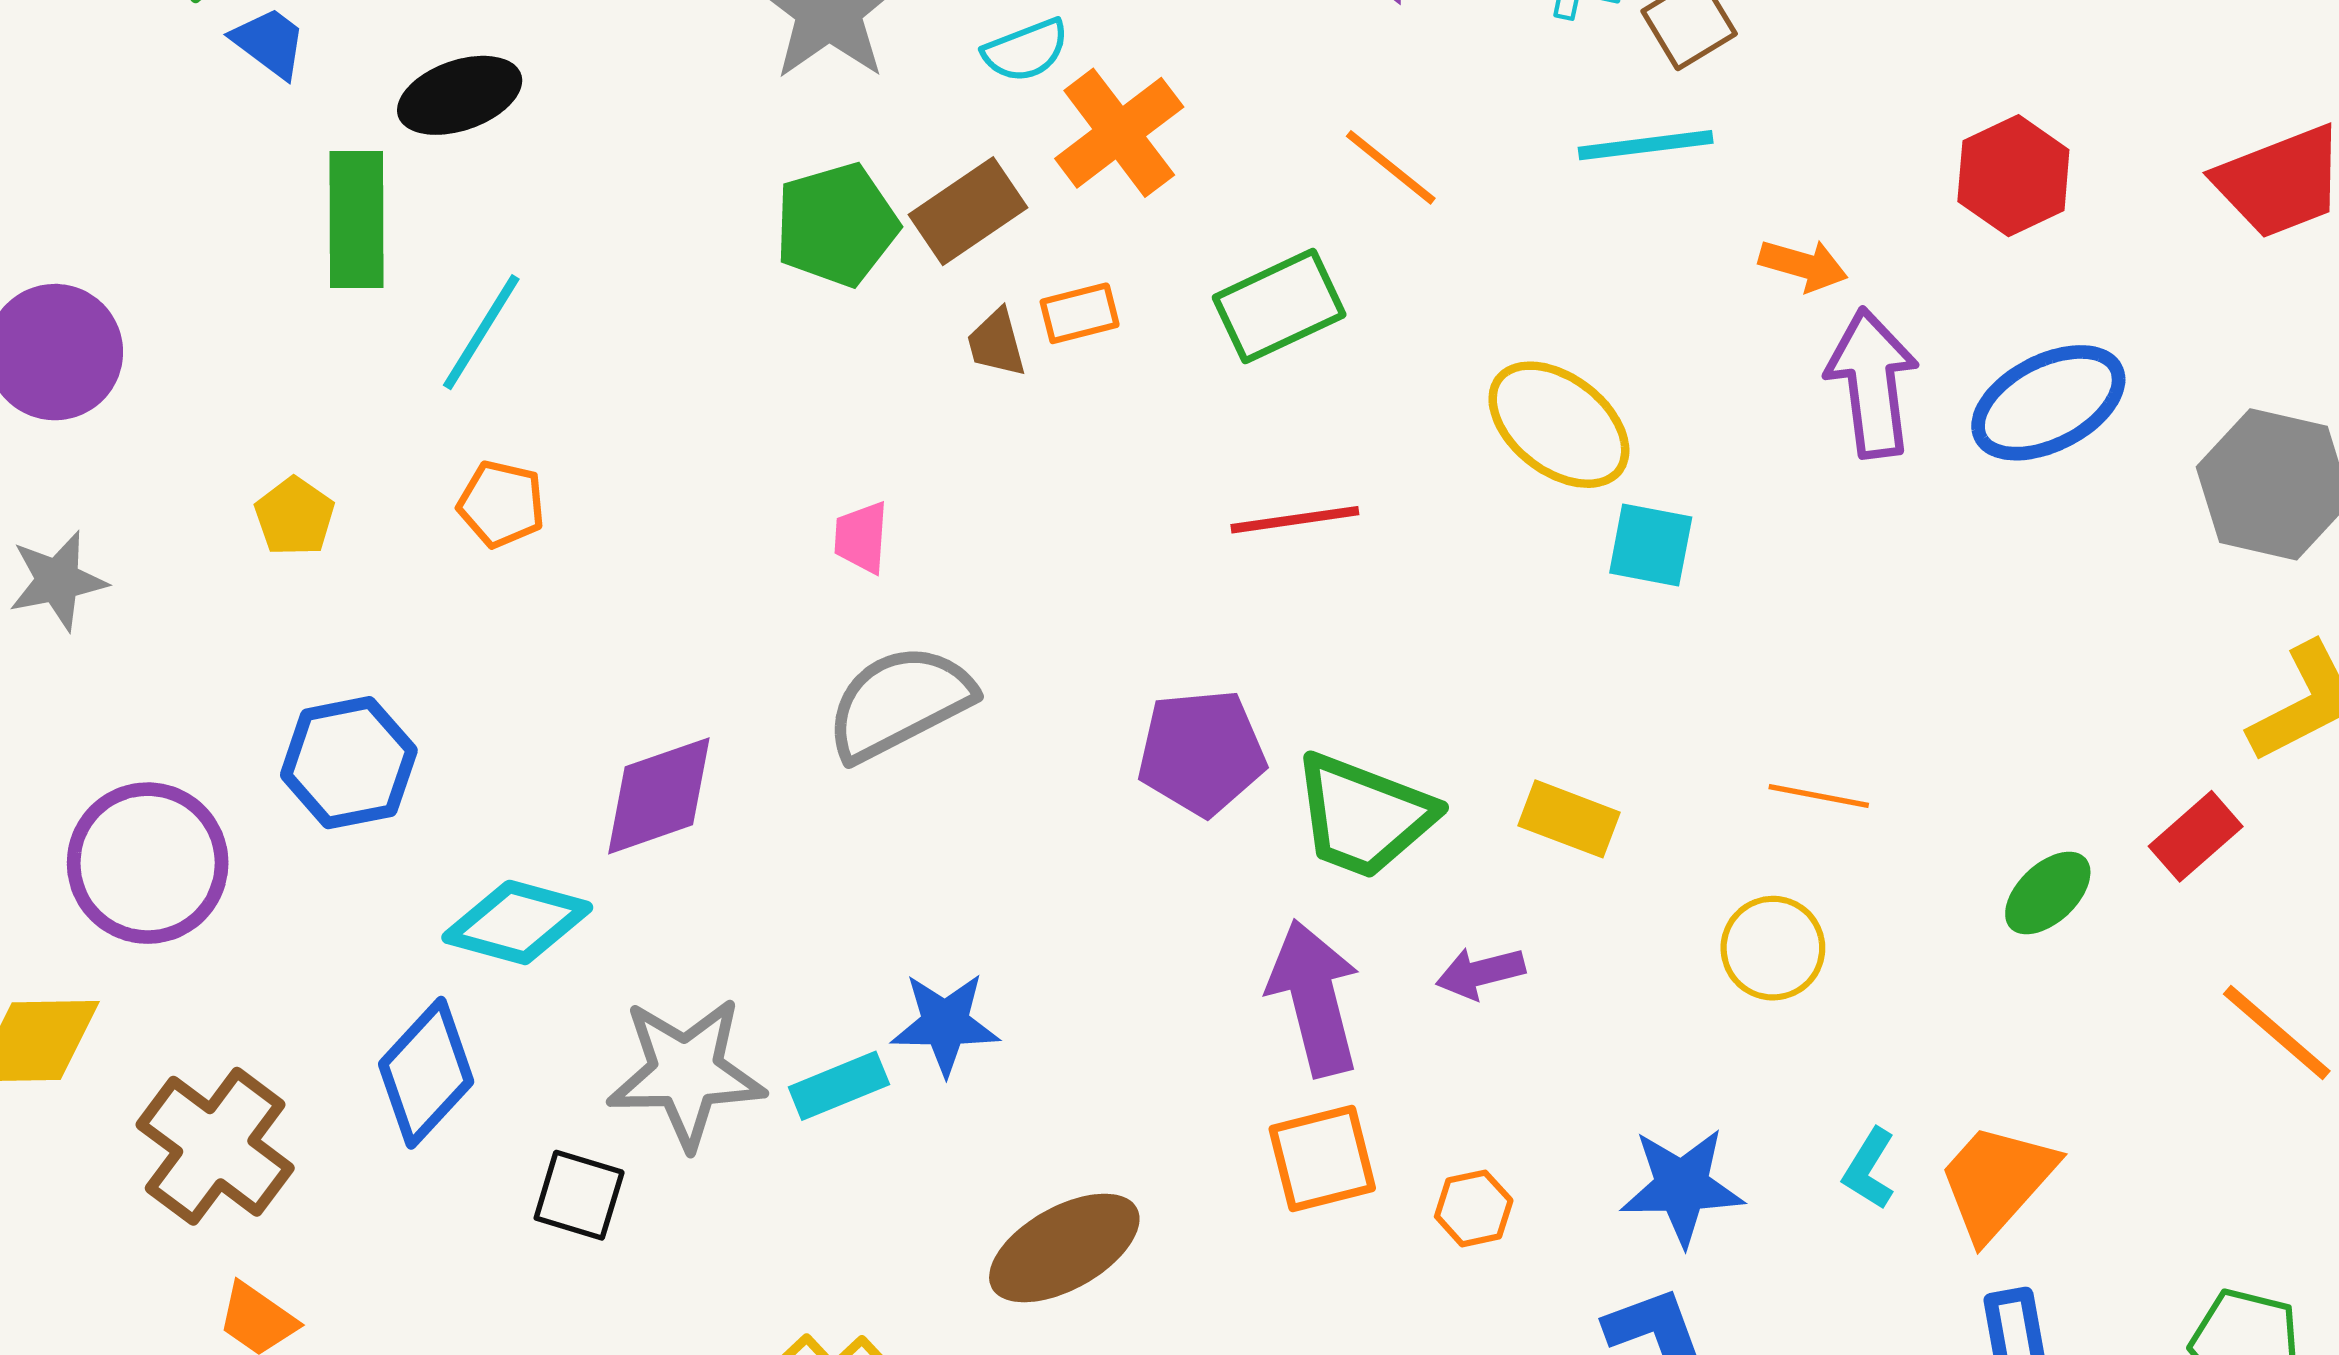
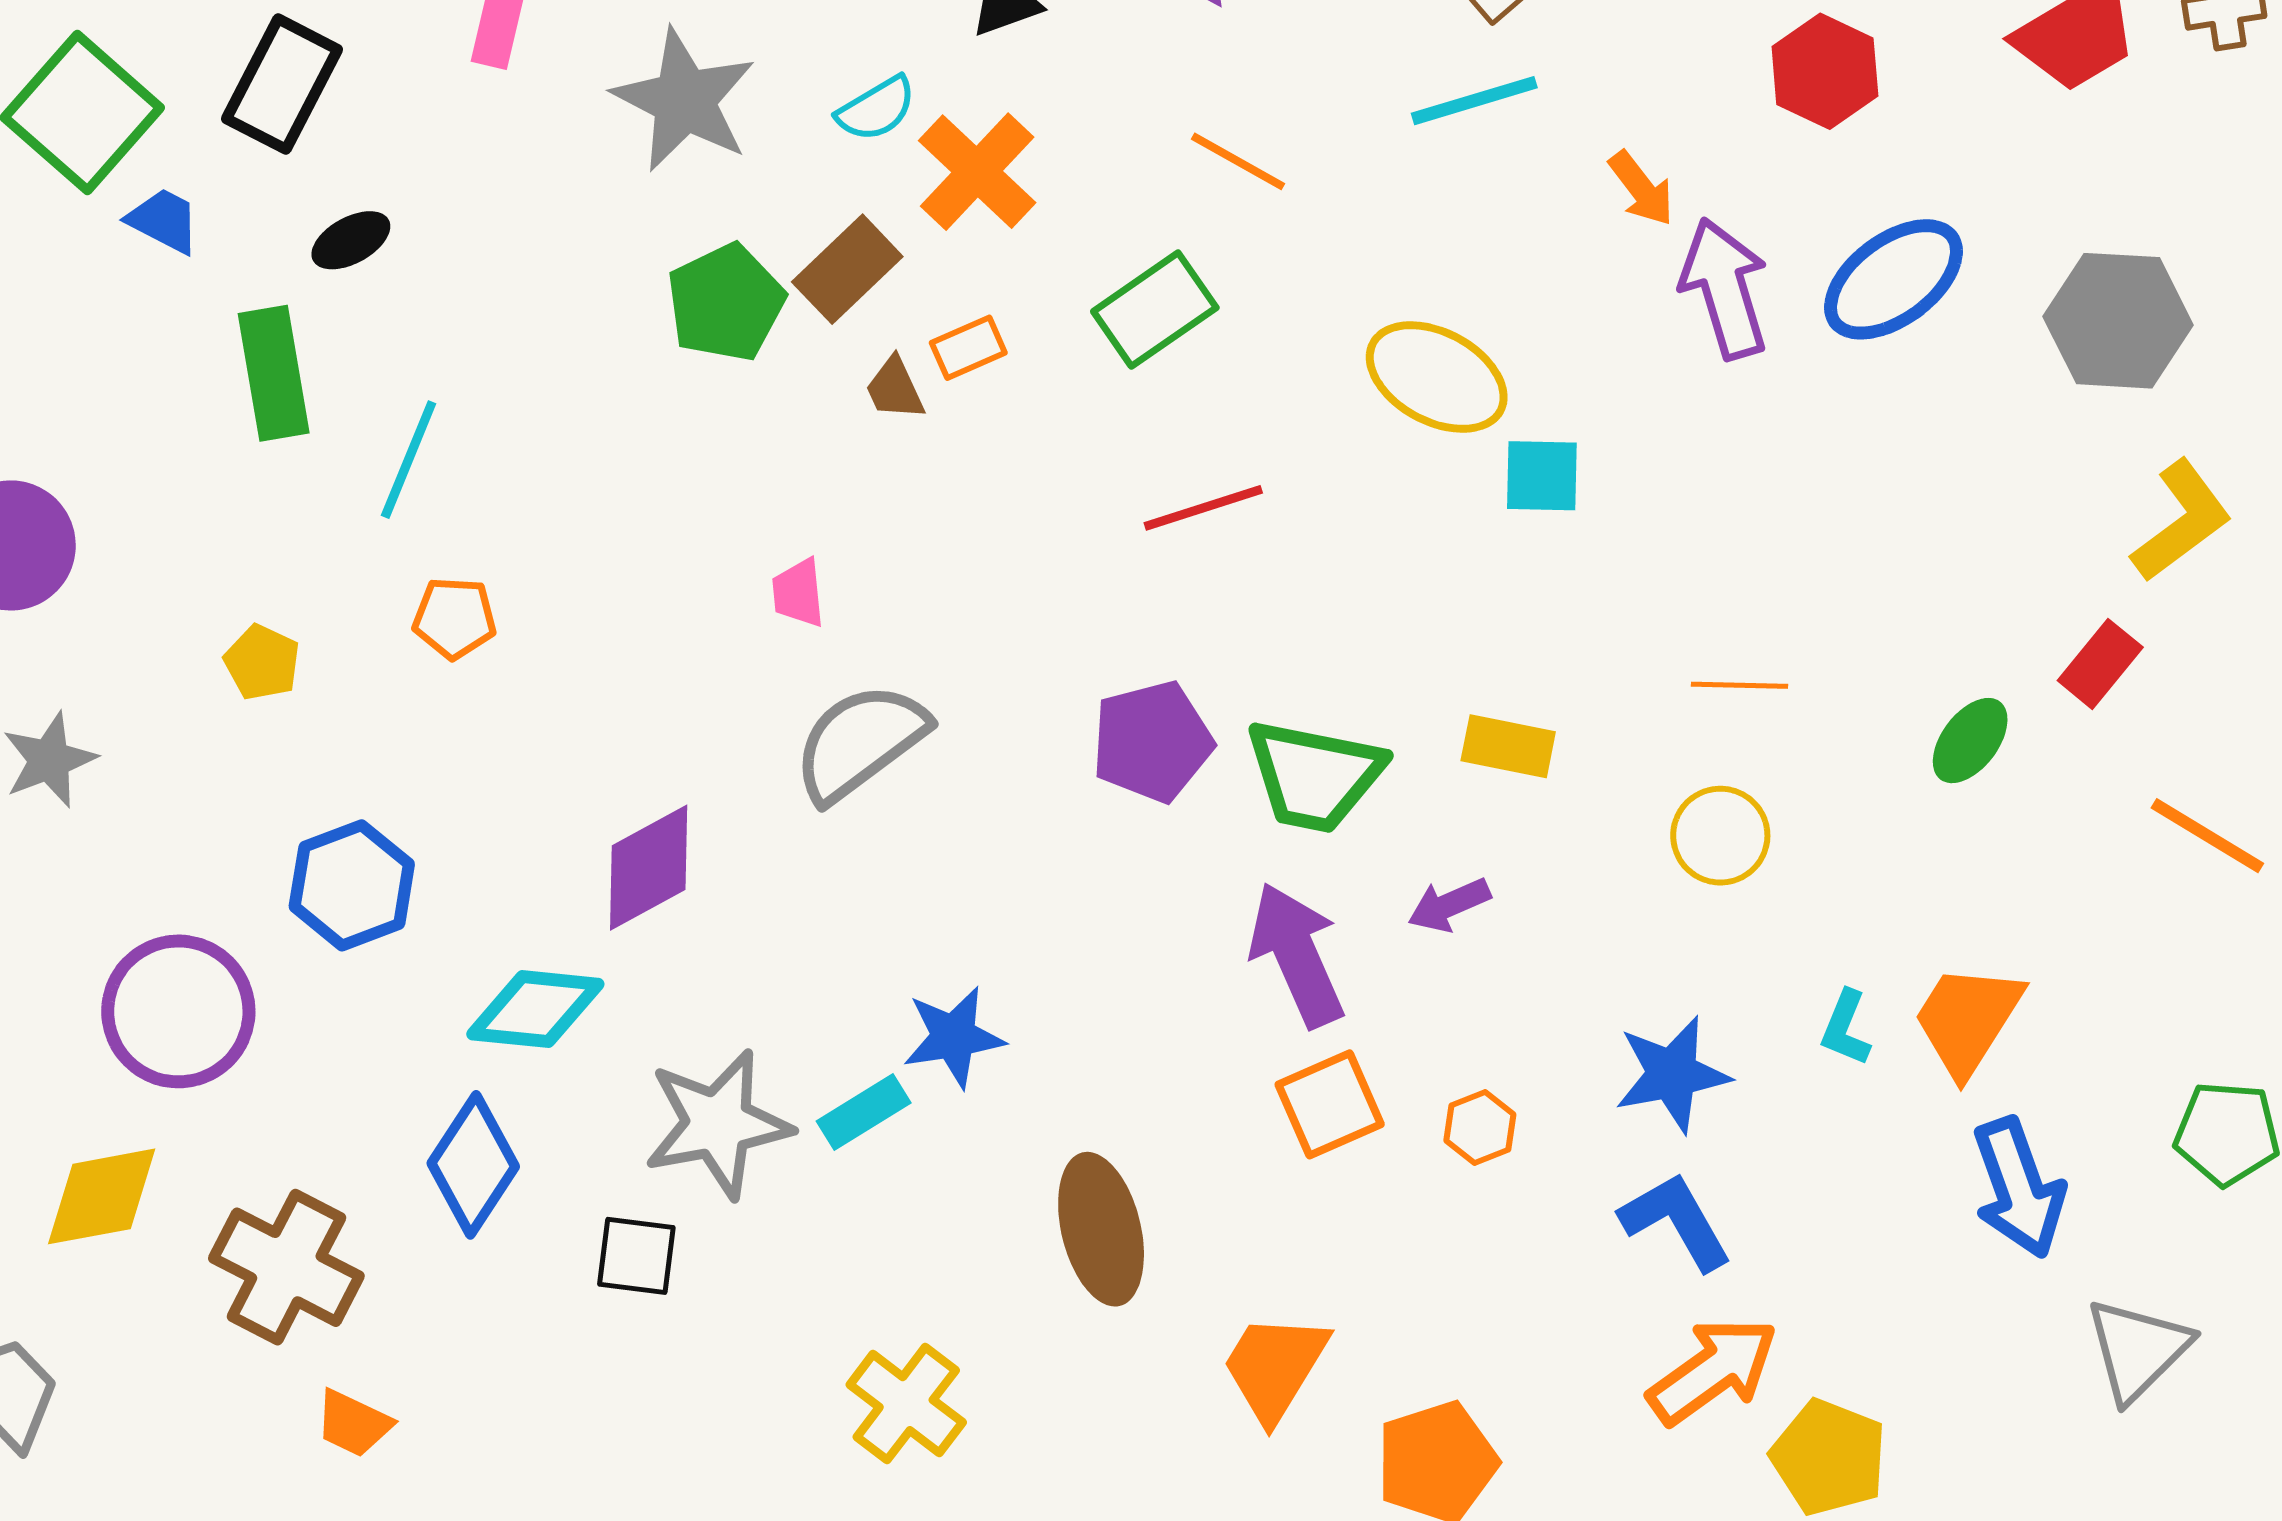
black ellipse: (460, 95) -> (351, 240), size x0.7
orange arrow: (1803, 265) -> (1641, 189), turned 46
brown ellipse: (1064, 1248) -> (1101, 1229), turned -65

